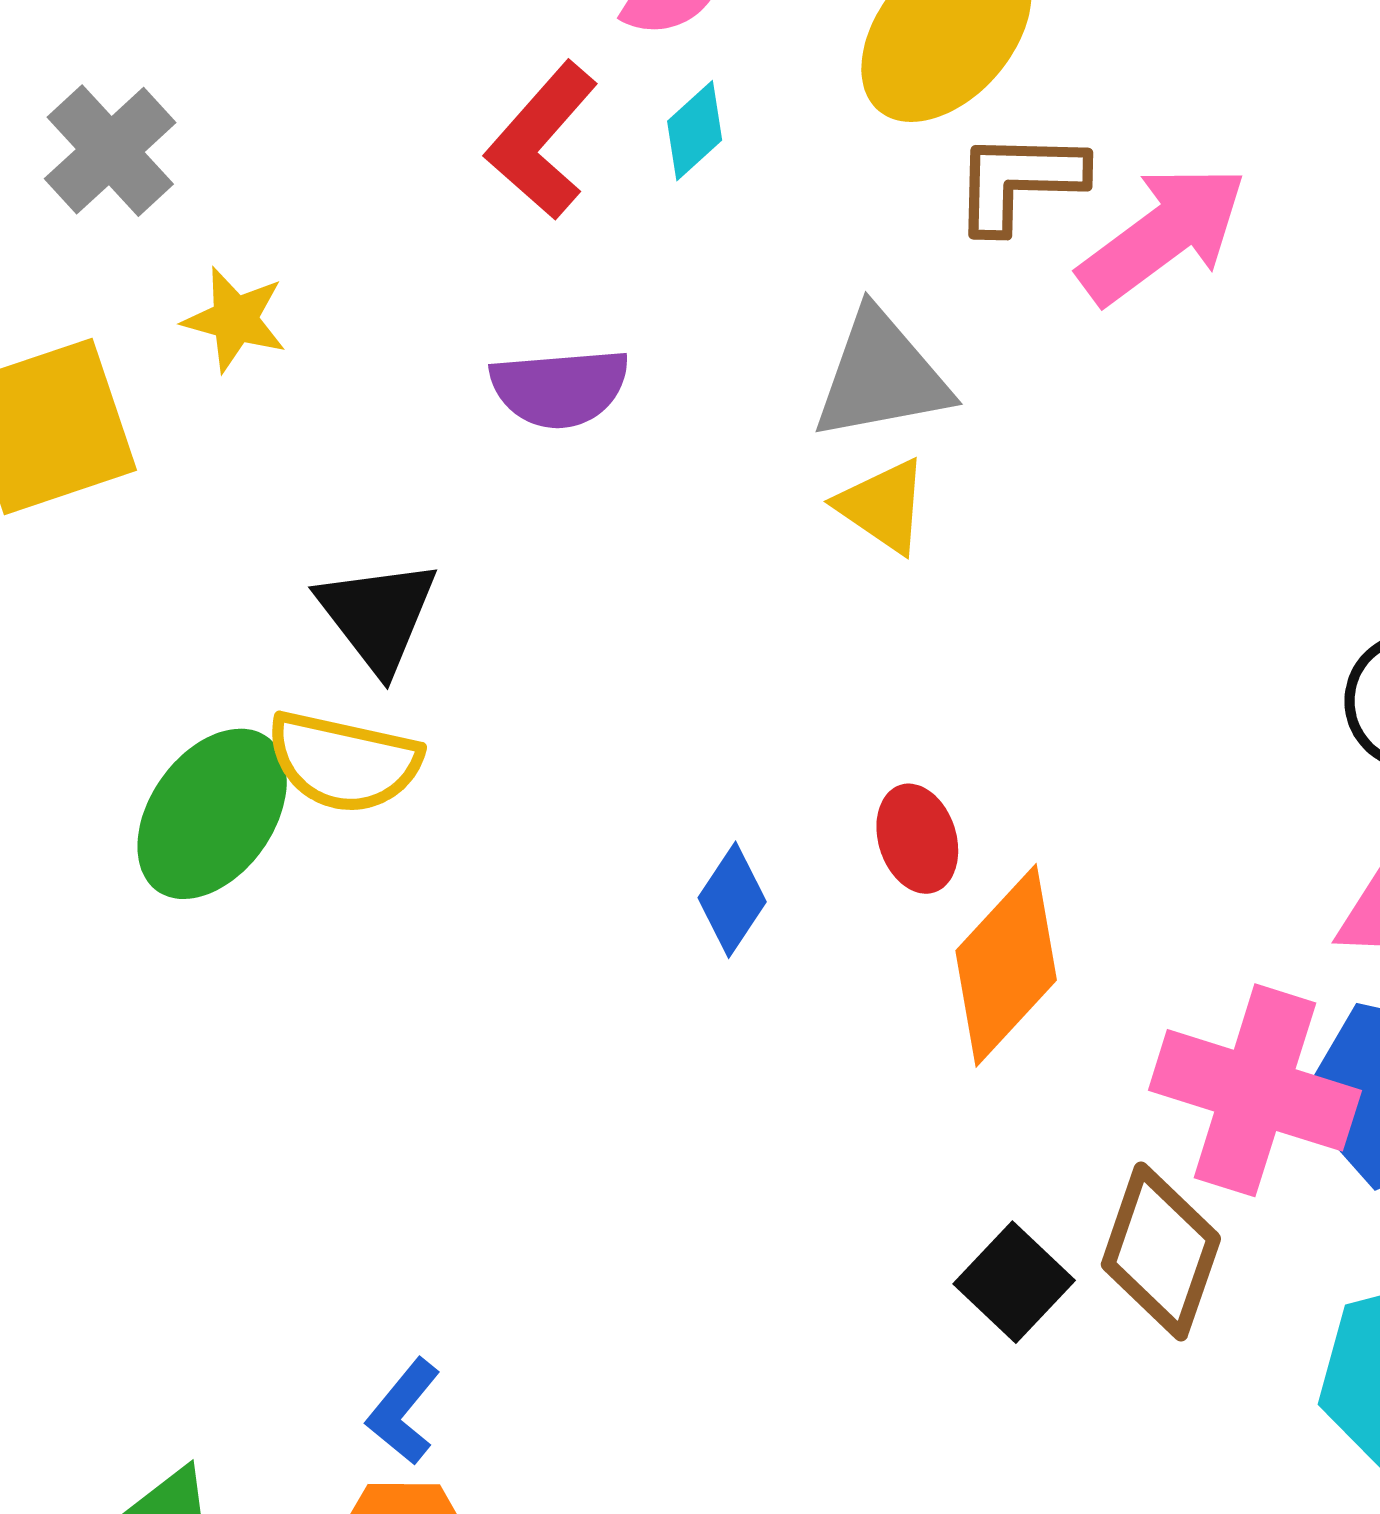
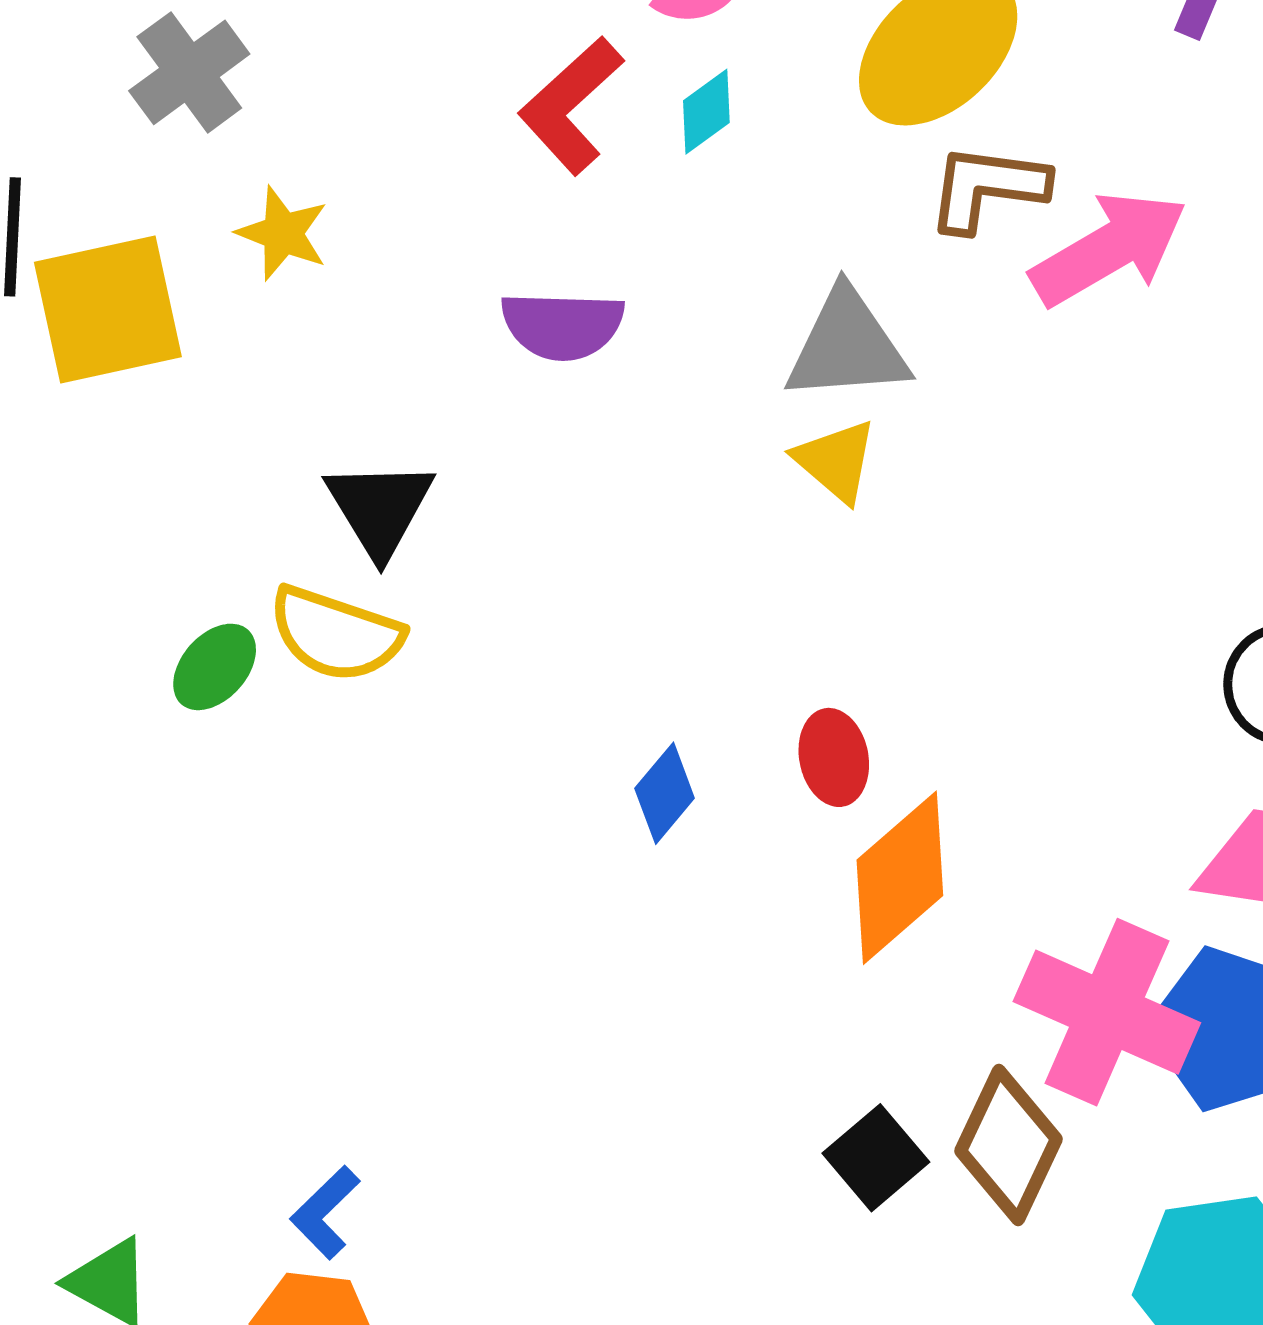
green ellipse: (212, 814) -> (215, 667), size x0.6

